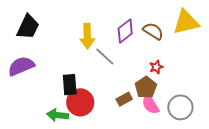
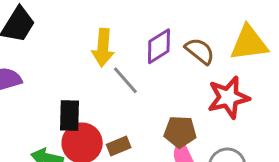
red star: (156, 67) -> (228, 97), moved, size x2.0
brown pentagon: (146, 87) -> (180, 132), turned 30
brown rectangle: (124, 99) -> (119, 146), moved

